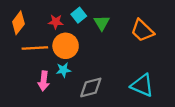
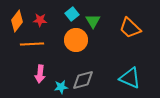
red star: (56, 22) -> (40, 20), moved
orange circle: (66, 46) -> (76, 40), moved
cyan star: (63, 70) -> (61, 87), moved

